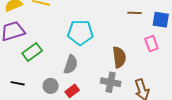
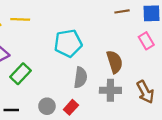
gray semicircle: (71, 65) -> (80, 78), moved

